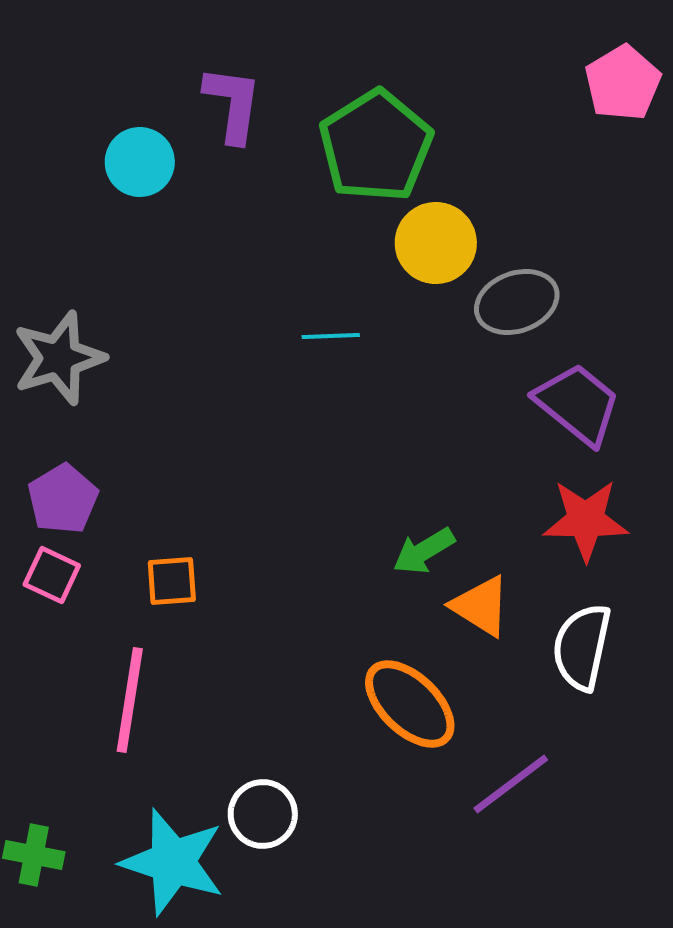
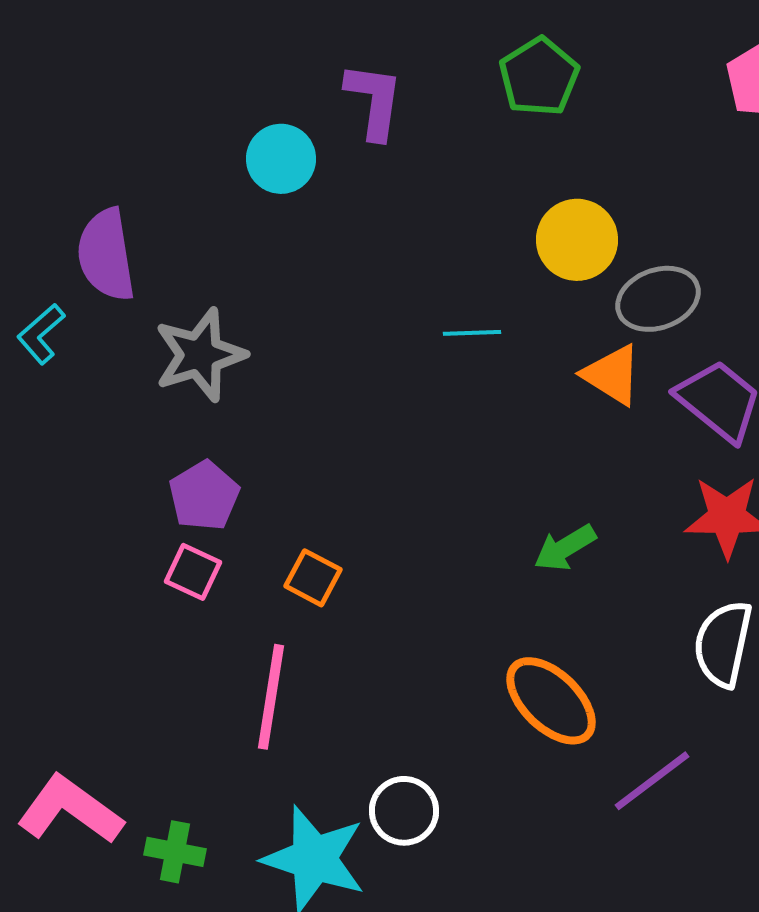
green pentagon: (376, 146) -> (539, 77), moved, size x0.7
orange square: (172, 581) -> (313, 578), turned 32
orange triangle: (481, 606) -> (612, 375), moved

